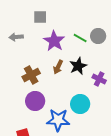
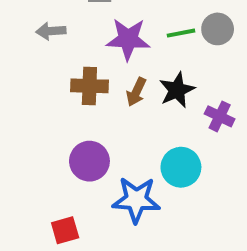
green line: (80, 38) -> (181, 33), turned -40
purple star: (54, 41) -> (128, 39), turned -30
brown cross: (31, 75) -> (89, 86), moved, turned 30

